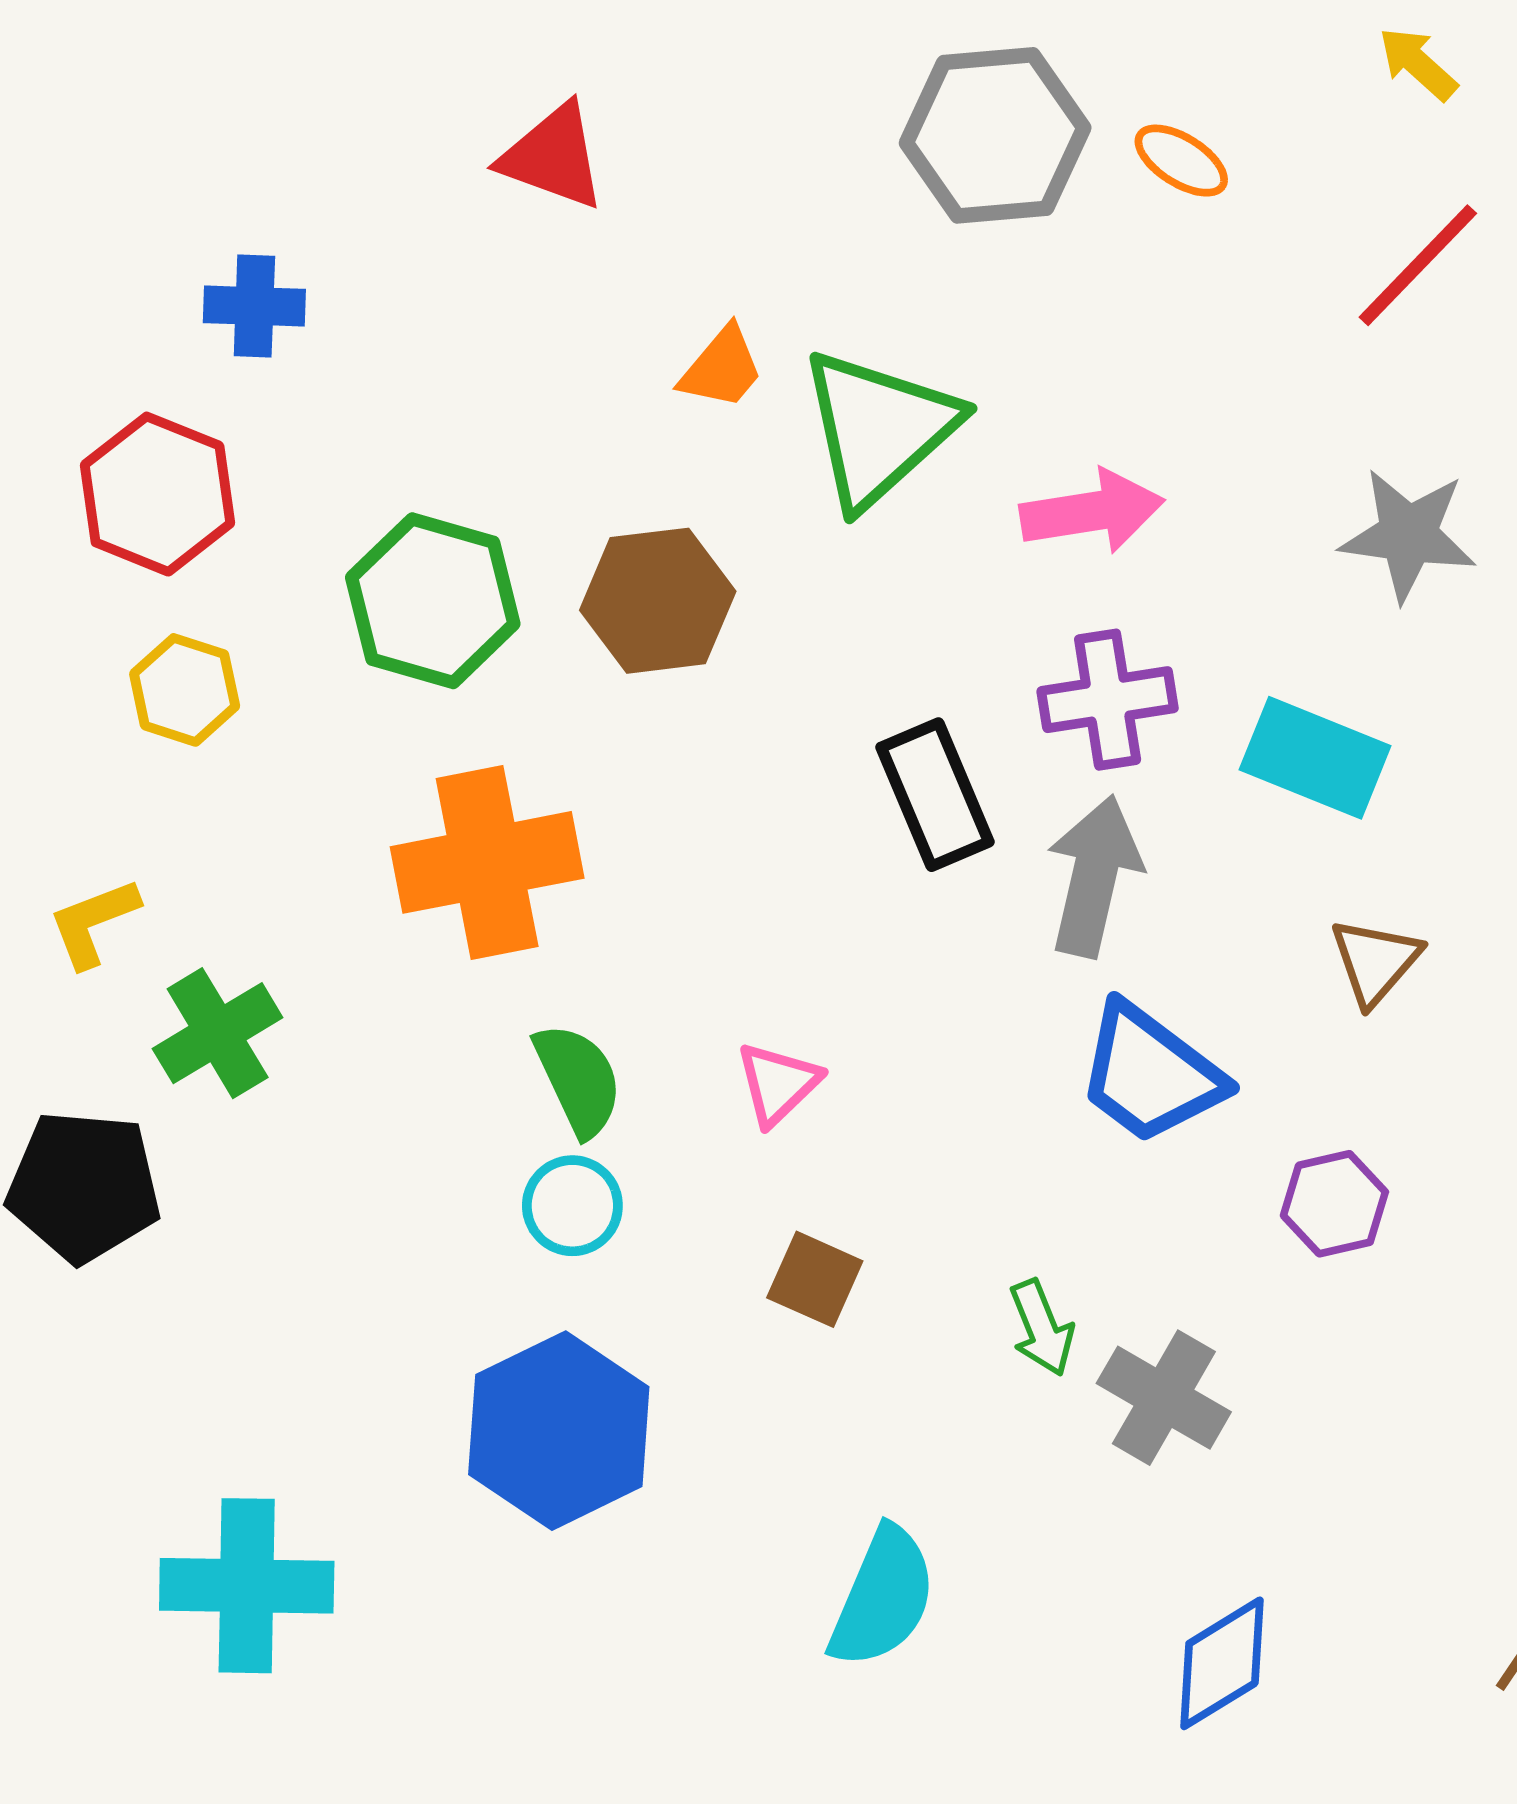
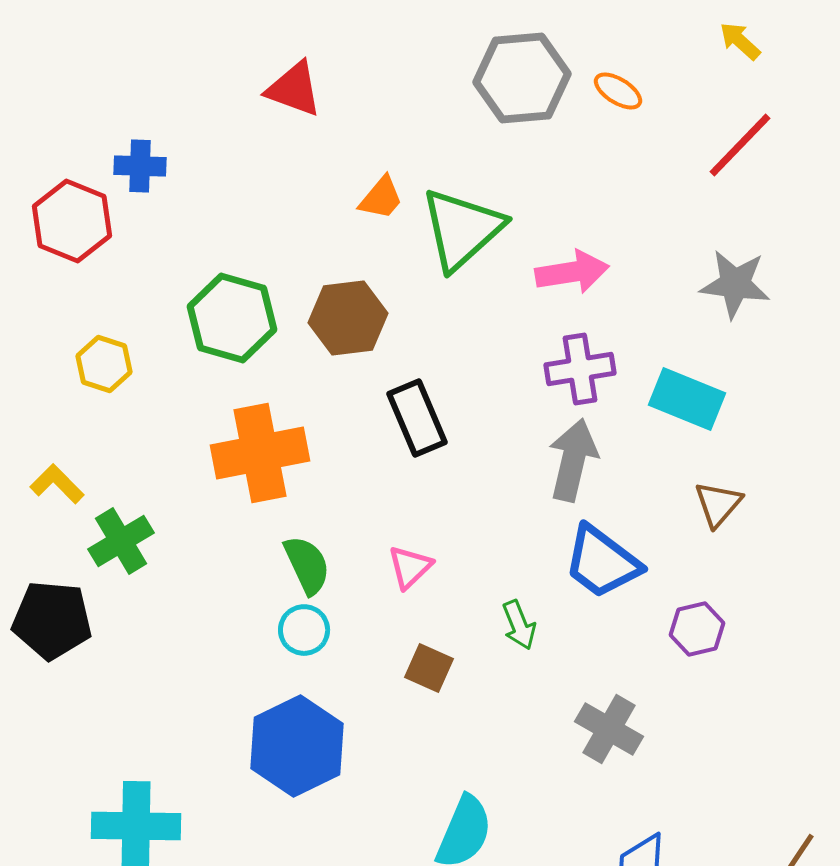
red hexagon: (157, 494) -> (72, 221), moved
black rectangle: (935, 795) -> (417, 418), moved
yellow L-shape: (93, 923) -> (57, 484), turned 66
green arrow: (1042, 1328) -> (519, 625), moved

